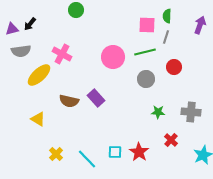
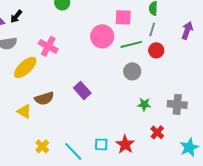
pink square: (147, 25) -> (123, 17), moved
purple arrow: (200, 25) -> (187, 30), moved
pink circle: (113, 57) -> (102, 36), moved
red circle: (174, 67) -> (156, 50), moved
brown semicircle: (69, 101) -> (44, 98), moved, turned -30

